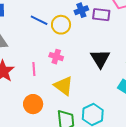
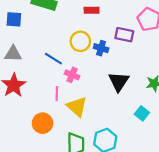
blue cross: (81, 10) -> (101, 48), moved, turned 32
blue line: (39, 20) -> (53, 59), moved
pink line: (34, 69) -> (57, 94), moved

